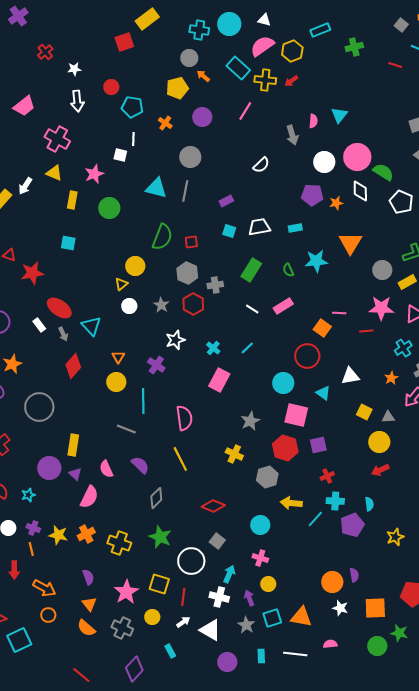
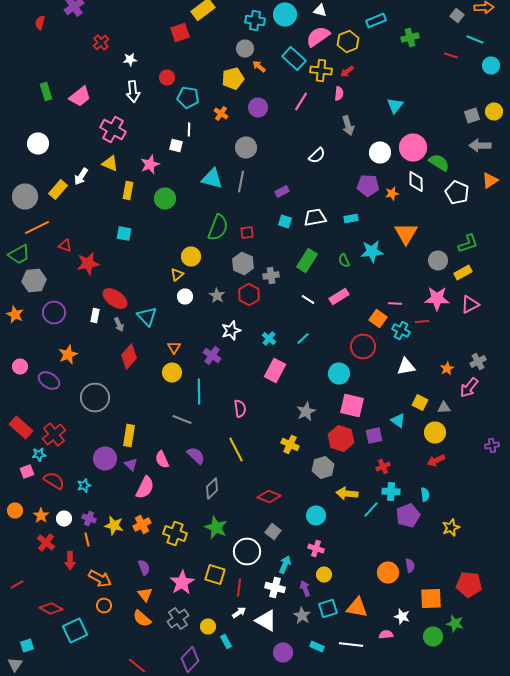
pink semicircle: (313, 121) -> (339, 94), moved
white rectangle: (39, 325) -> (95, 316), turned 48
cyan cross: (403, 348) -> (401, 330), moved, turned -30
cyan triangle: (323, 393) -> (398, 420), moved
pink semicircle: (184, 418) -> (240, 408), size x0.7
white star: (340, 608) -> (402, 616), moved
yellow circle: (152, 617) -> (208, 626), moved
gray cross: (122, 628) -> (178, 618), turned 30
cyan rectangle: (261, 656) -> (317, 646), turned -64

